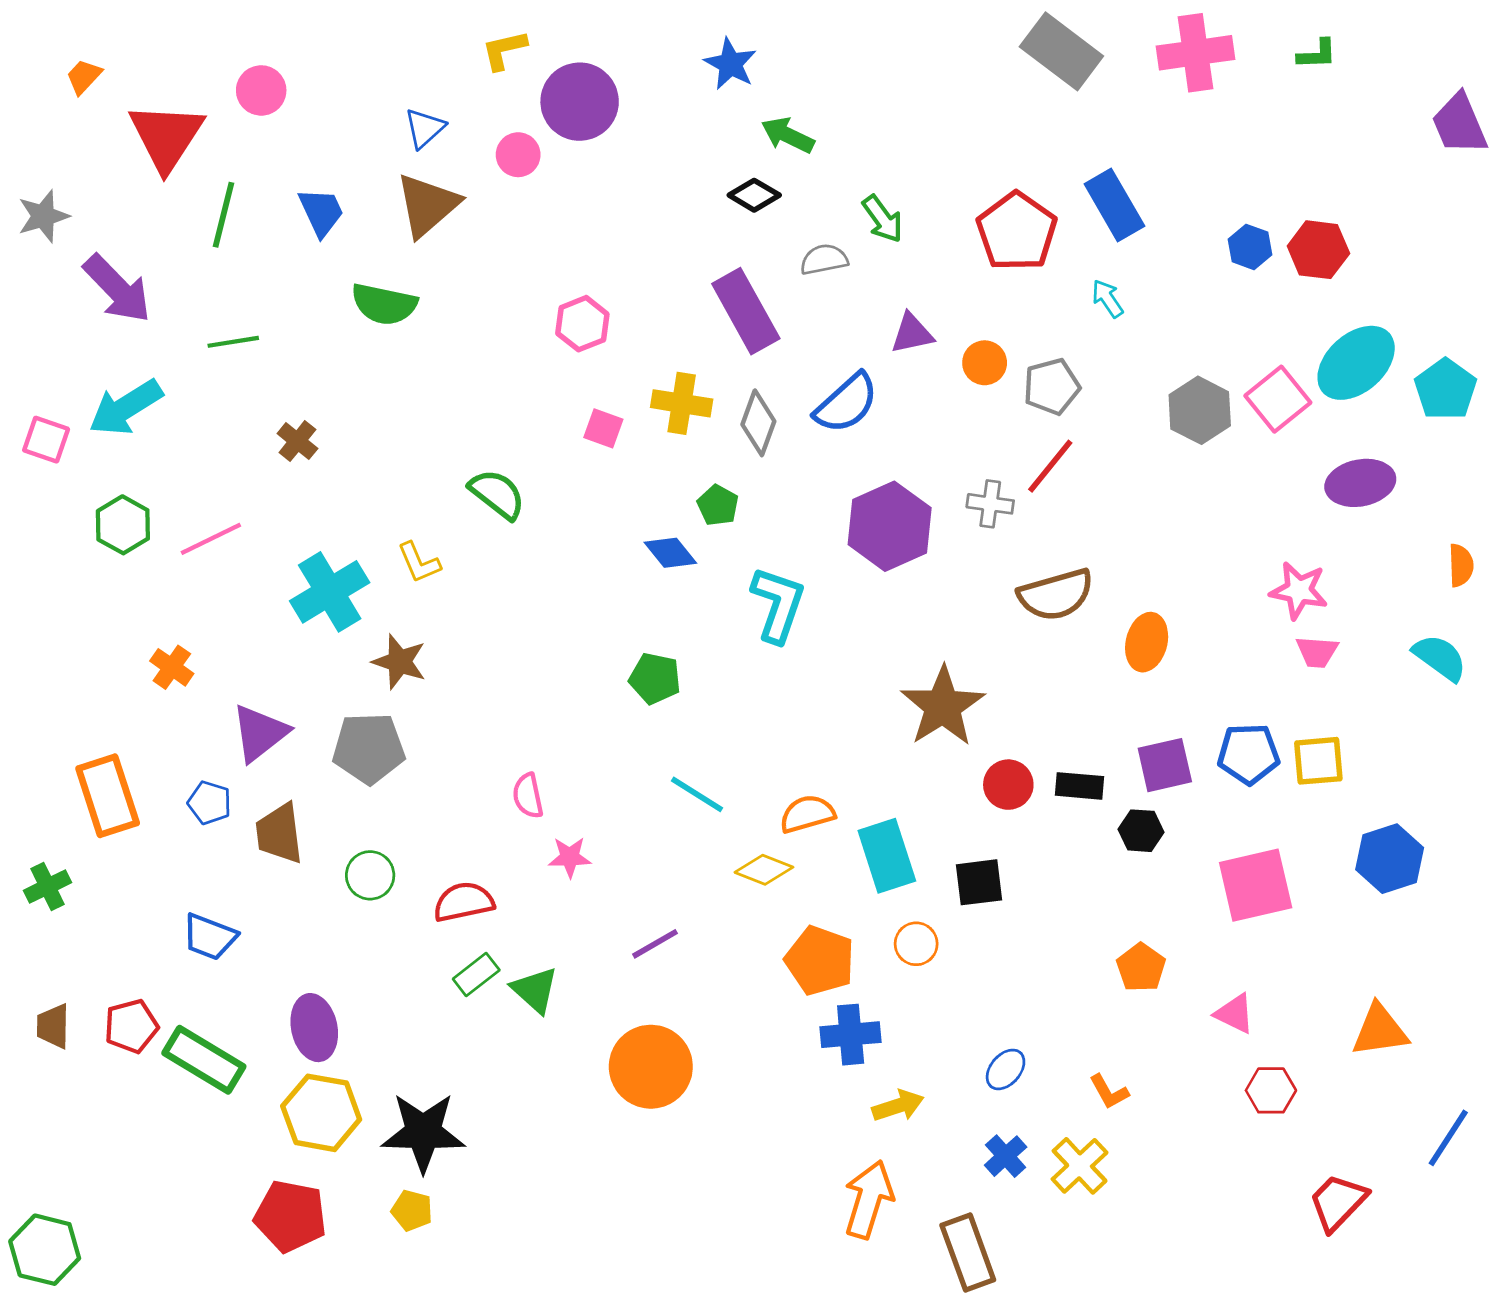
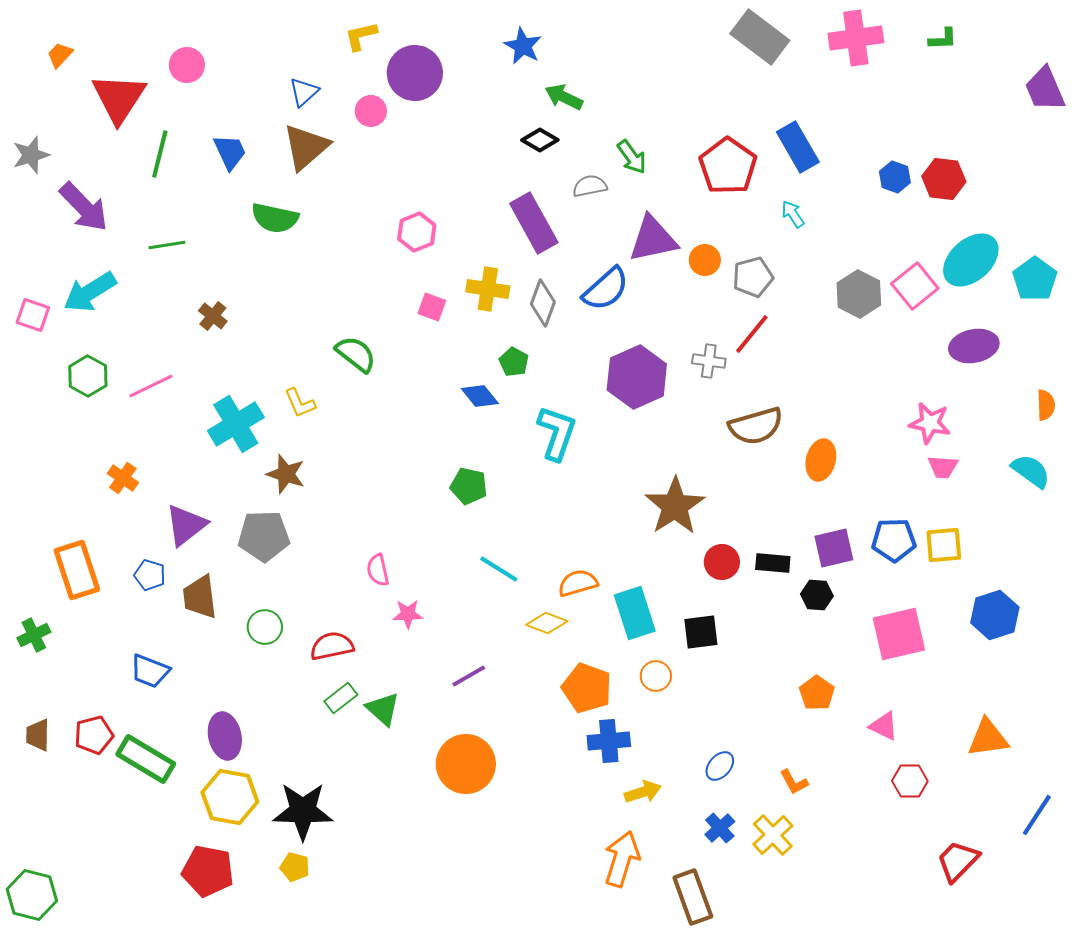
purple triangle: (912, 333) -> (653, 239), size x1.6

